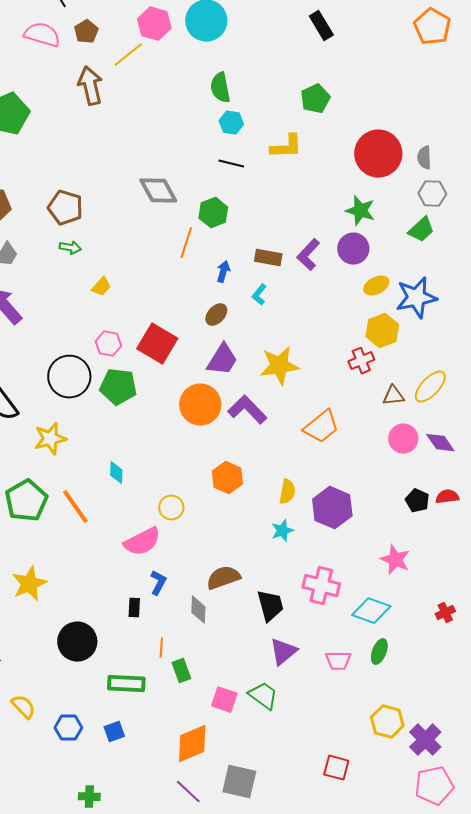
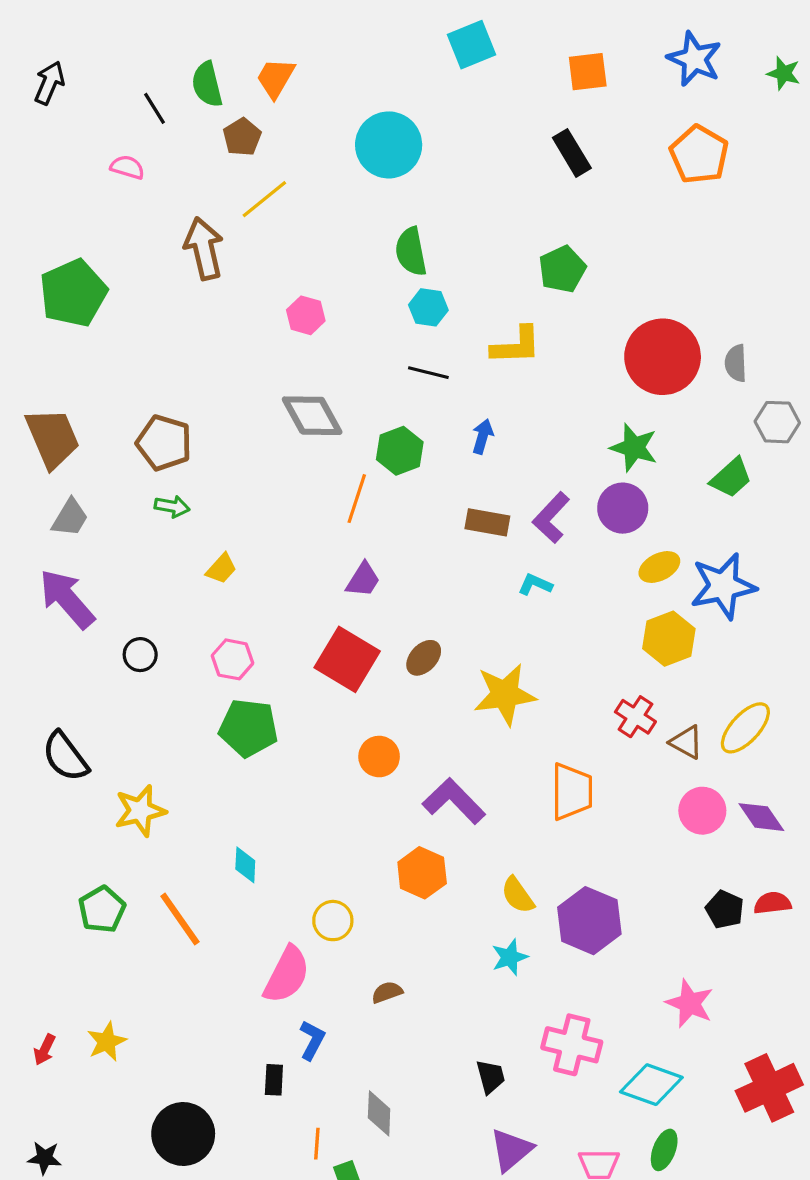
pink hexagon: (154, 24) -> (306, 315), moved, size x0.7
orange pentagon: (432, 27) -> (699, 154), moved
brown pentagon: (86, 32) -> (242, 137), moved
pink semicircle: (42, 35) -> (127, 167), size x0.6
gray hexagon: (432, 194) -> (777, 422), moved
blue arrow: (223, 272) -> (483, 436), moved
cyan L-shape: (259, 295) -> (535, 585), moved, turned 75
brown ellipse: (216, 315) -> (424, 658), moved
red square: (157, 344) -> (347, 659), moved
purple trapezoid: (222, 360) -> (363, 580), moved, size x0.7
red cross: (361, 361) -> (635, 717), moved, turned -35
black circle: (69, 377) -> (140, 655), moved, size x0.5
brown triangle: (393, 396) -> (686, 742), turned 35
orange circle: (200, 405) -> (379, 757), size x0.6
purple L-shape: (247, 410) -> (454, 801), moved
orange trapezoid: (321, 427) -> (572, 792), turned -51
yellow semicircle: (287, 492) -> (518, 895), turned 135
green pentagon: (26, 501) -> (102, 909), size x0.7
pink semicircle: (142, 542) -> (287, 975), turned -36
brown semicircle: (223, 578) -> (387, 992), moved, size x0.6
yellow star: (29, 584) -> (107, 1042), size x0.7
black trapezoid: (270, 606) -> (491, 1077), size x0.7
gray diamond: (198, 610) -> (379, 1113), moved
red cross: (445, 613) -> (769, 1088), size x2.0

